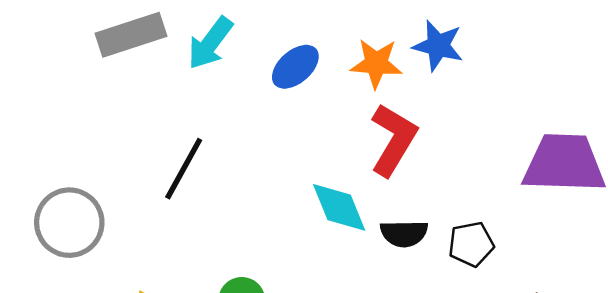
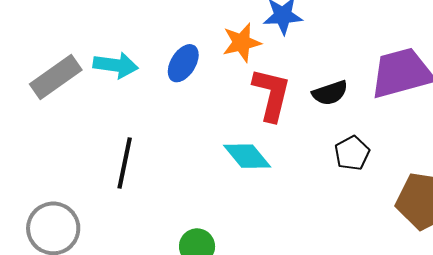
cyan arrow: (210, 43) -> (116, 65), turned -102
black semicircle: (404, 233) -> (330, 93), moved

